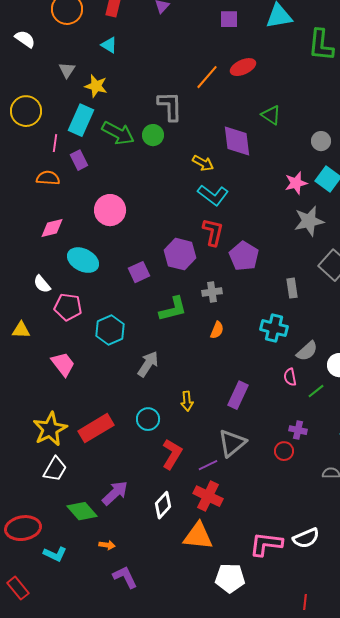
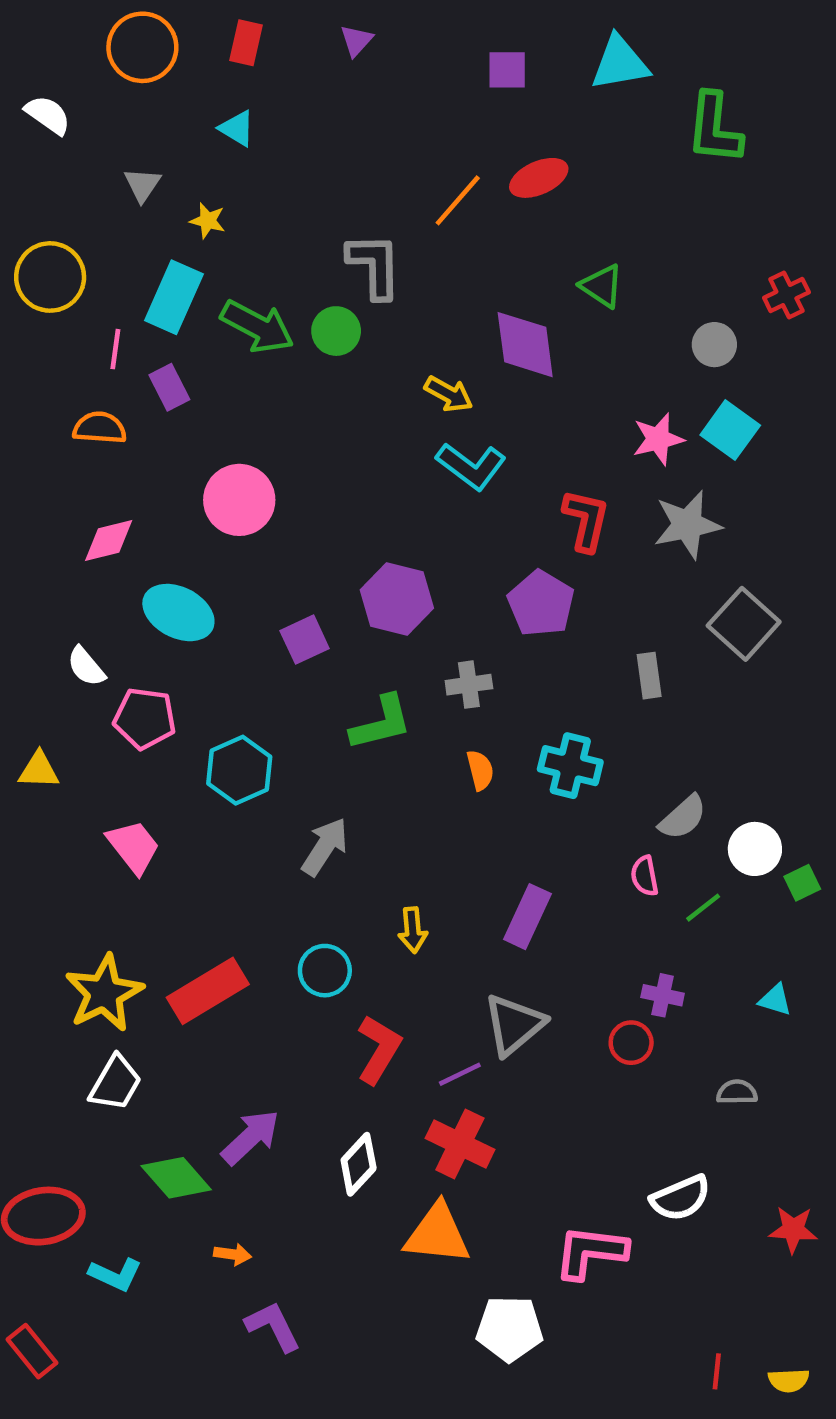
yellow star: (96, 86) -> (208, 221), size x0.7
red L-shape: (213, 232) -> (586, 520), moved
cyan cross: (274, 328) -> (570, 766), moved
orange semicircle: (217, 330) -> (480, 770), turned -36
white semicircle: (306, 538) -> (681, 1198), moved
red line: (305, 602) -> (717, 1371), moved

